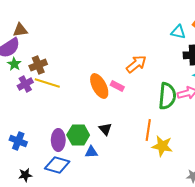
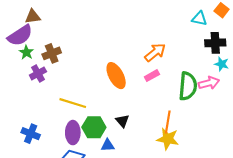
yellow line: (47, 83) -> (73, 103), moved
pink rectangle: (117, 86) -> (152, 76), moved, turned -56
yellow star: (162, 146) -> (168, 139), moved

